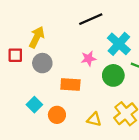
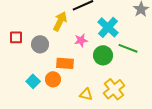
yellow arrow: (37, 37) -> (60, 21), moved
orange circle: (57, 115) -> (53, 79), moved

